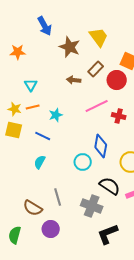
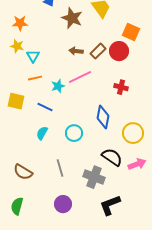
brown rectangle: (96, 69) -> (98, 51), moved
pink line: (97, 106) -> (80, 77), moved
yellow star: (15, 109) -> (17, 46), moved
cyan circle: (83, 162) -> (74, 133), moved
brown semicircle: (33, 208) -> (23, 172), moved
purple circle: (51, 229) -> (63, 204), moved

